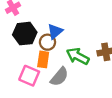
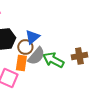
gray semicircle: (59, 77) -> (36, 56), moved

